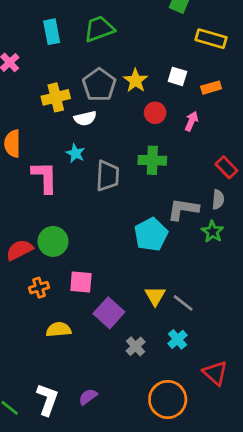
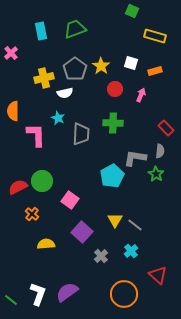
pink square: (81, 282) -> (70, 200), moved, turned 30
orange cross: (39, 288) -> (32, 214), turned -32
purple semicircle: (88, 397) -> (67, 292), size x1.6

